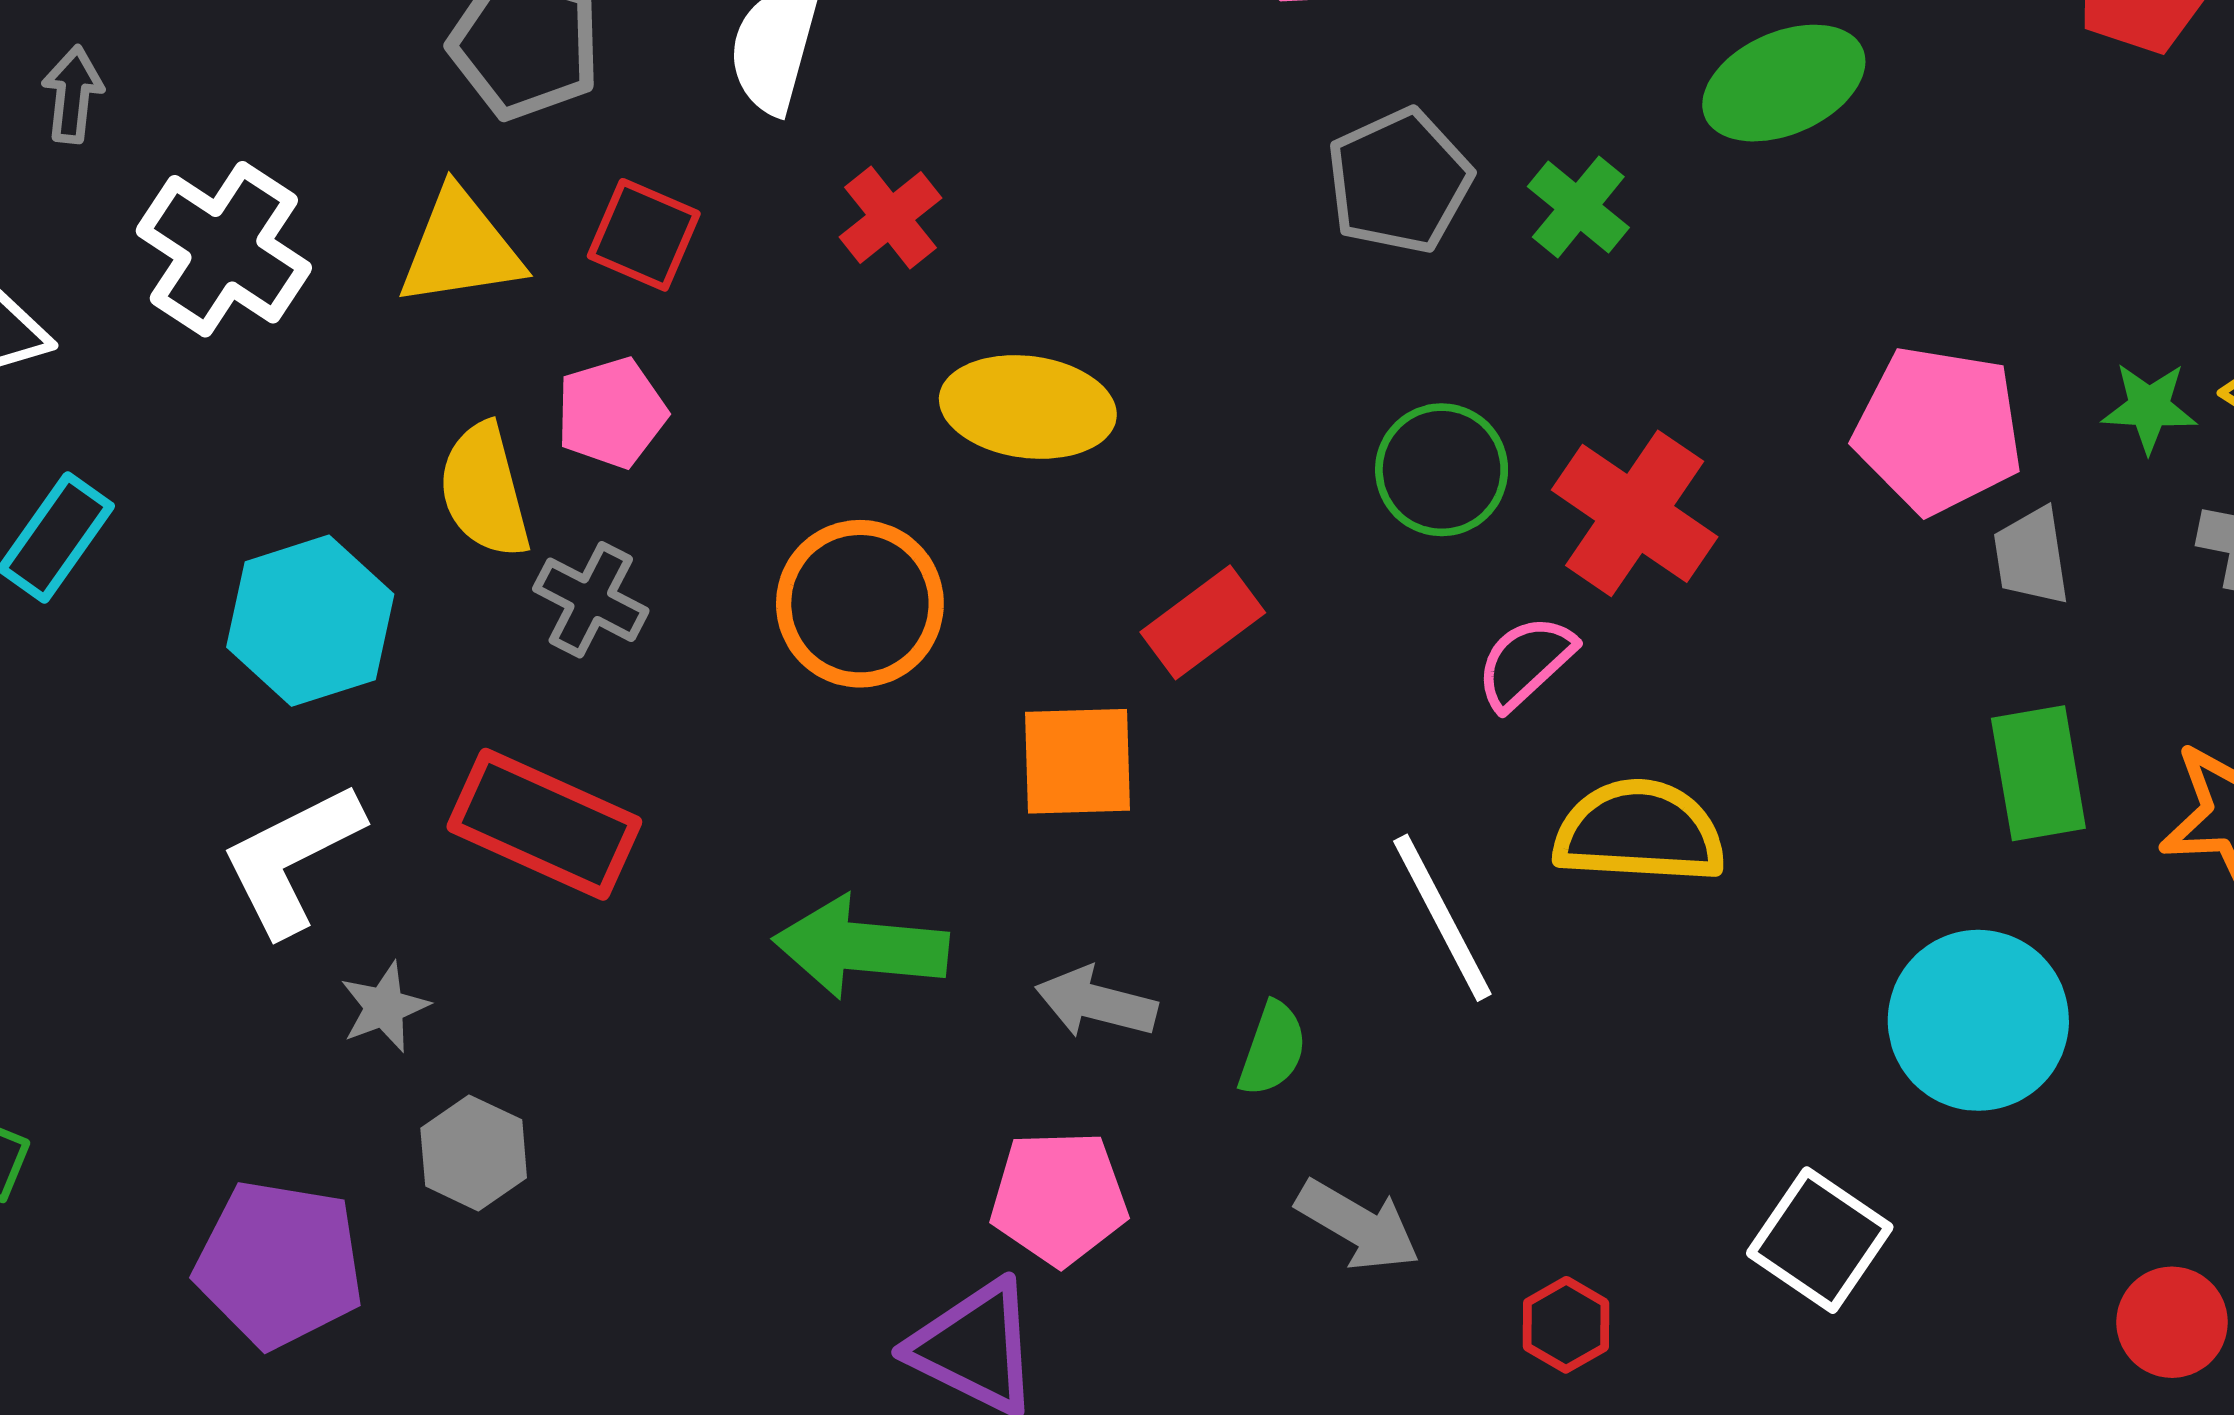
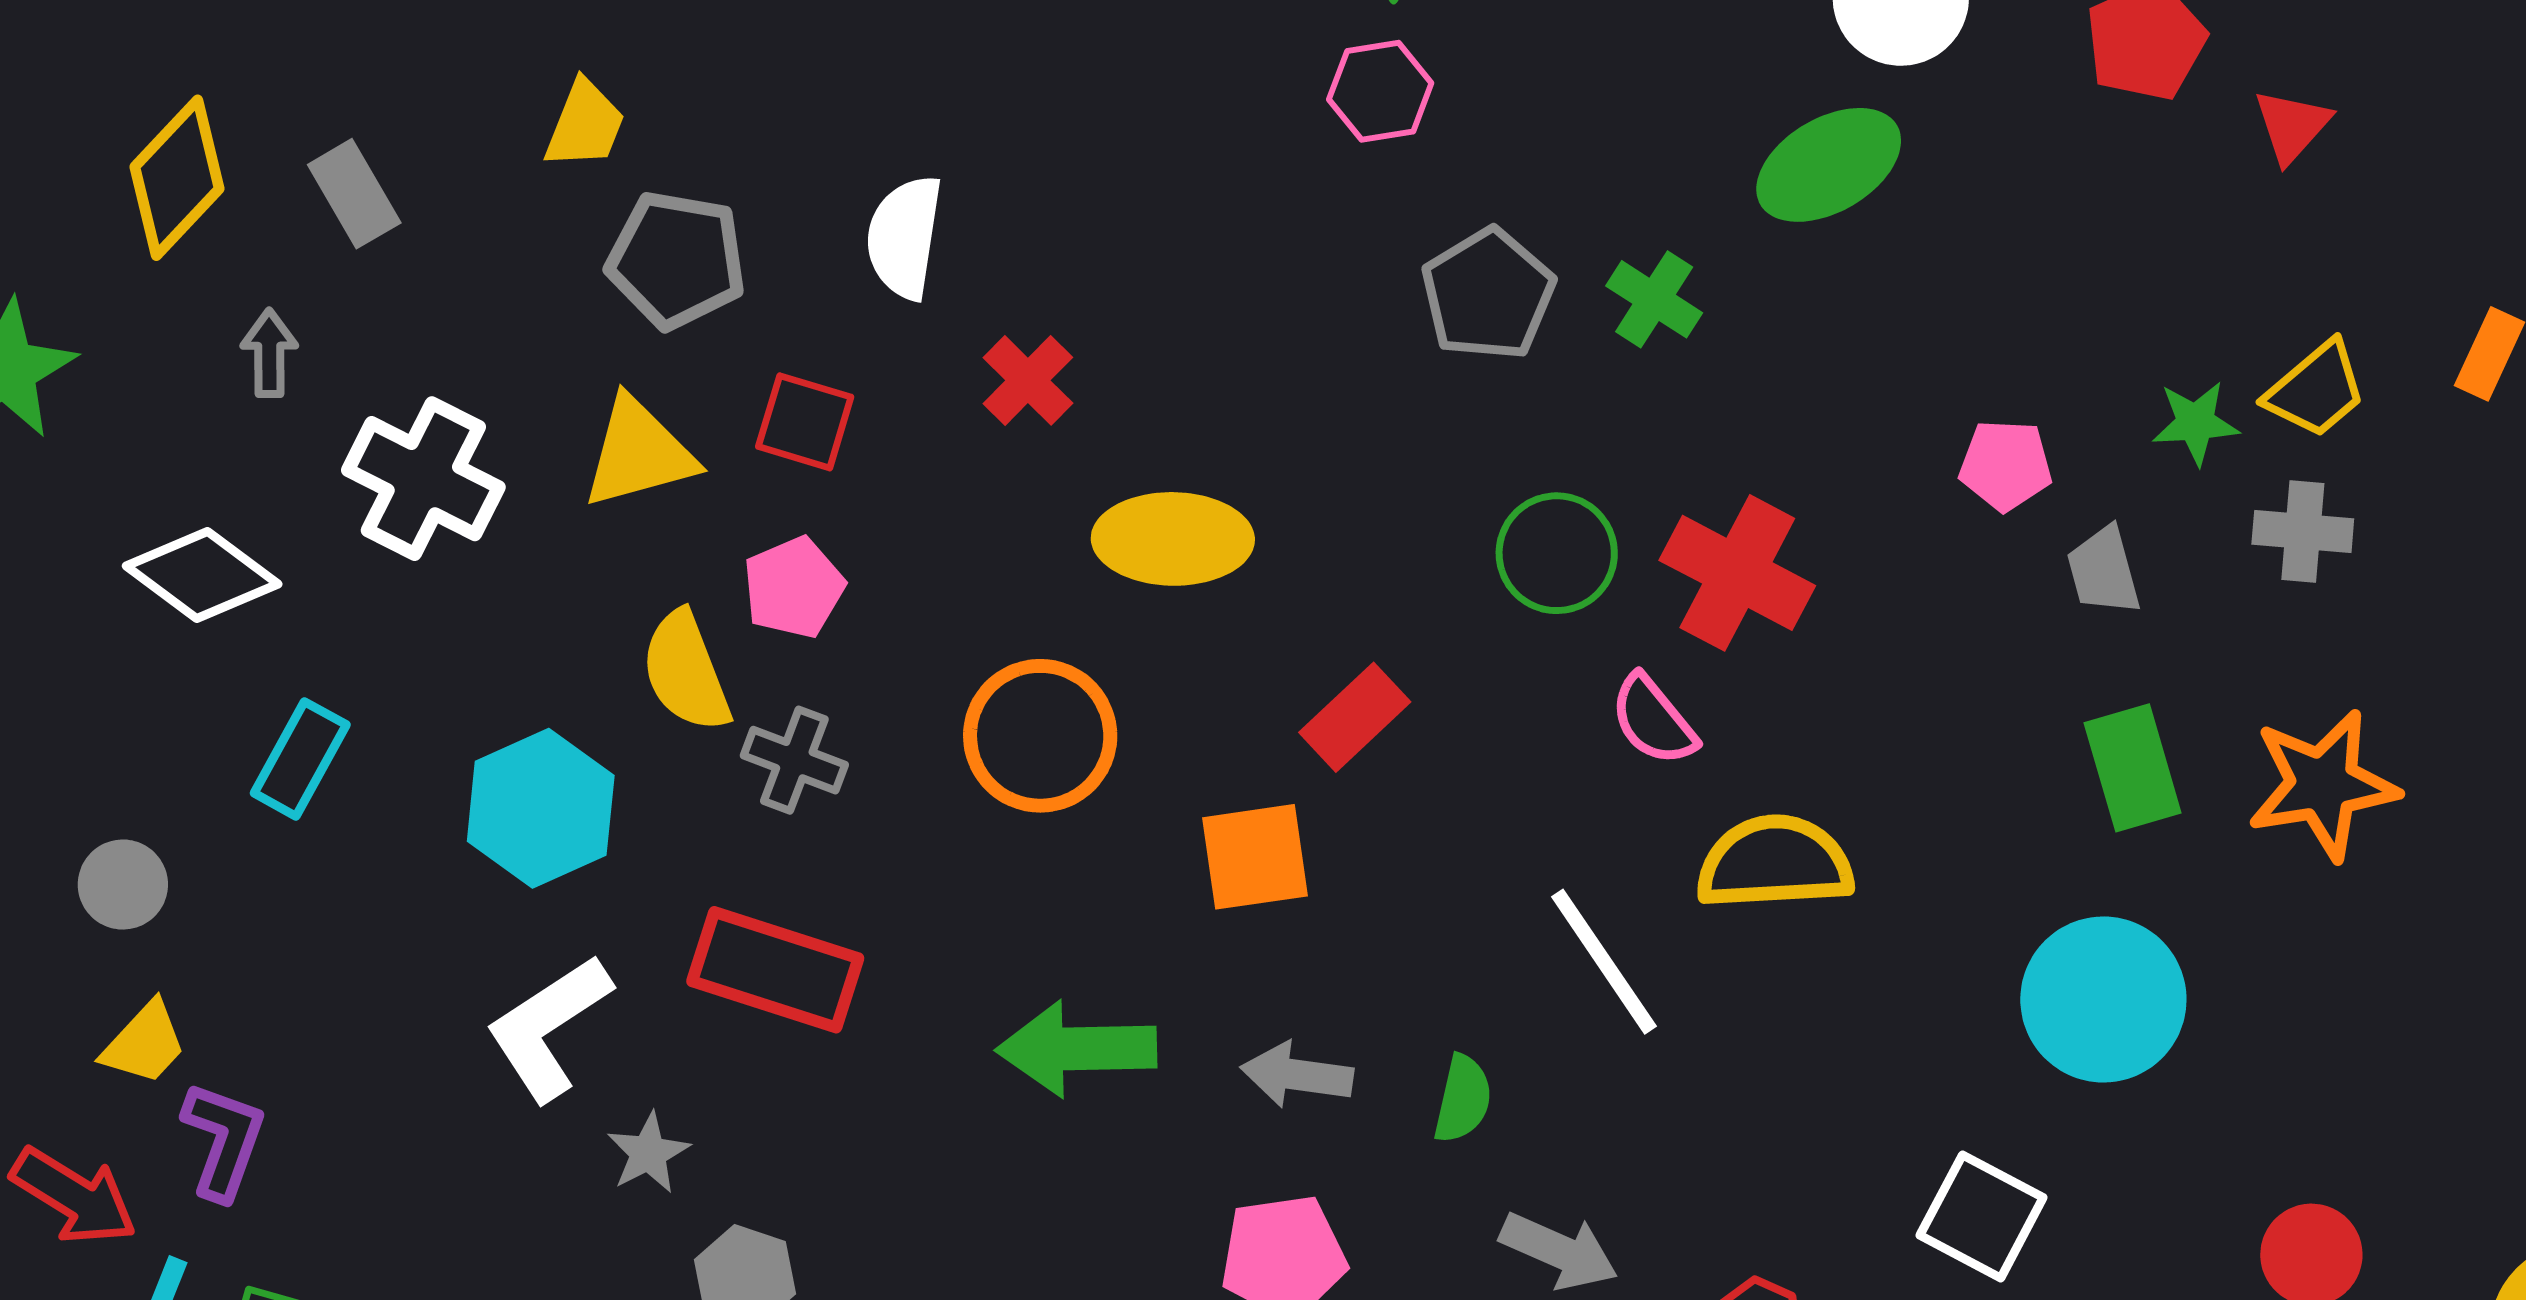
pink pentagon: (1938, 430) -> (2006, 465), size x0.6
pink semicircle: (1526, 662) -> (1653, 720), turned -80

